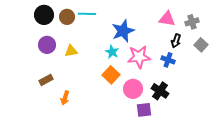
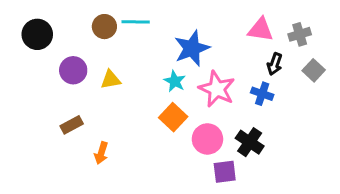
black circle: (44, 15) -> (37, 34), moved
pink star: (139, 57) -> (217, 89), turned 30

